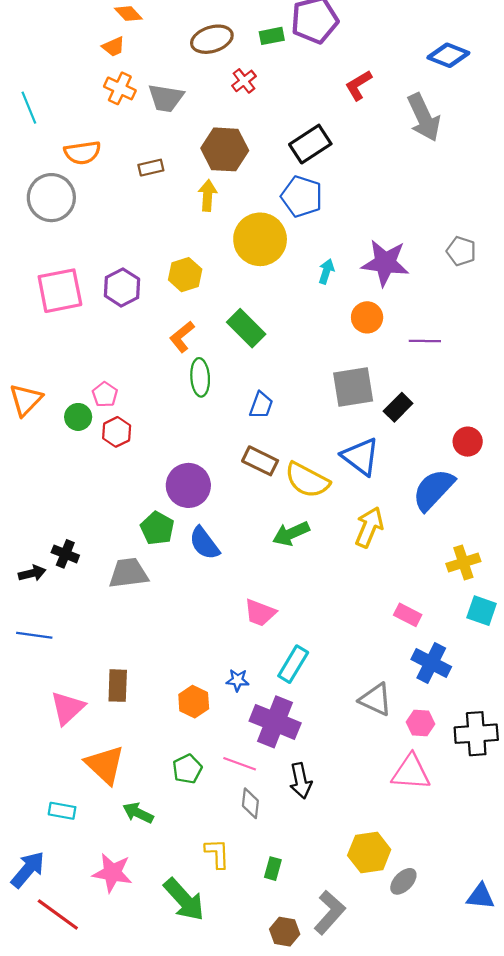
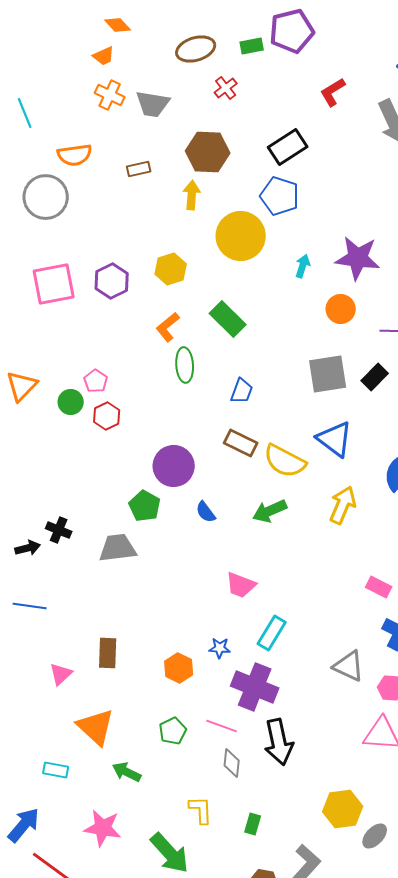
black rectangle: (398, 407) -> (375, 377), moved
blue semicircle: (204, 543) -> (206, 512), moved, size x0.7
pink triangle: (67, 708) -> (61, 674), size x0.7
black arrow: (301, 781) -> (279, 742), size x1.4

